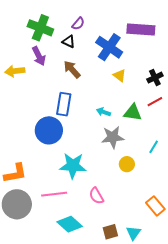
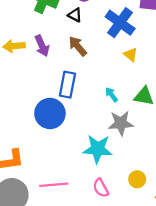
purple arrow: (39, 56) -> (42, 46), moved
cyan arrow: (104, 112) -> (112, 95), turned 32
yellow circle: (127, 164) -> (137, 179), moved
cyan star: (73, 166) -> (98, 149), moved

